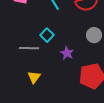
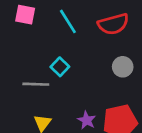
purple star: (67, 53) -> (87, 120), moved

